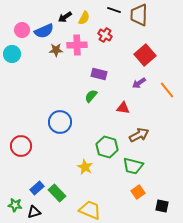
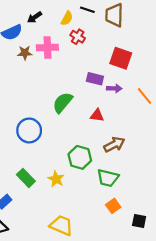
yellow semicircle: (84, 18) -> (67, 18), moved
red square: (145, 55) -> (121, 58), turned -30
purple rectangle: (99, 74) -> (95, 79), moved
purple arrow: (139, 83) -> (114, 88), turned -144
green semicircle: (91, 96) -> (63, 102), size x1.5
green rectangle: (57, 193) -> (26, 178), moved

